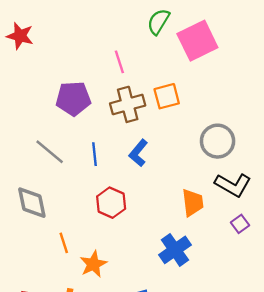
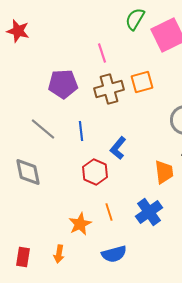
blue L-shape: (138, 153) -> (118, 148), moved
orange line: (64, 243) -> (109, 212), moved

